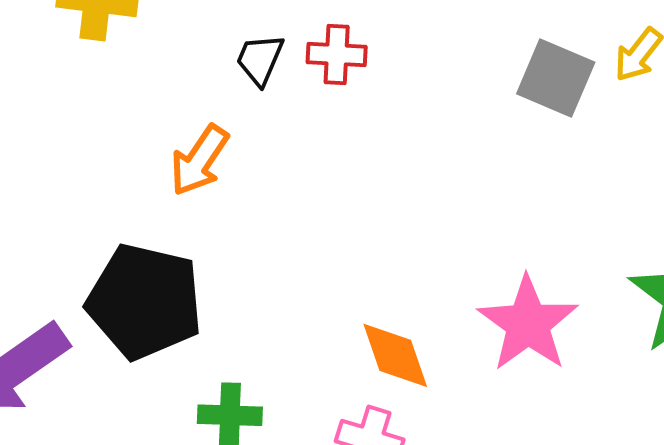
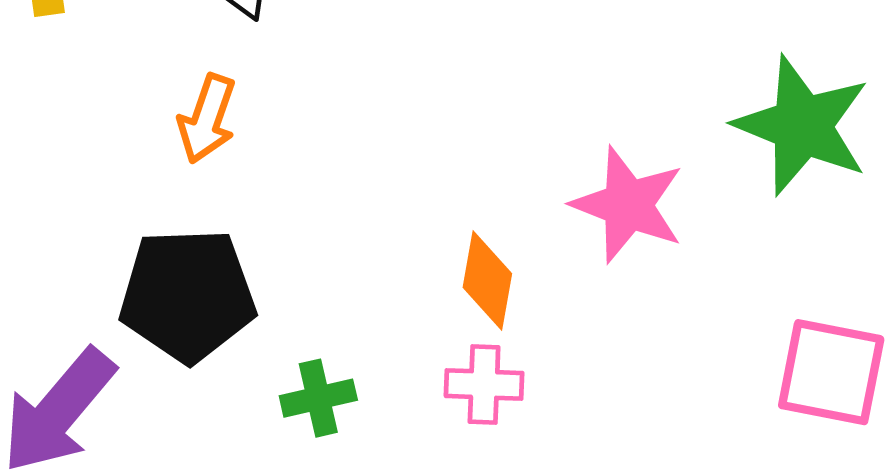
orange diamond: (395, 355) -> (487, 281), turned 44

